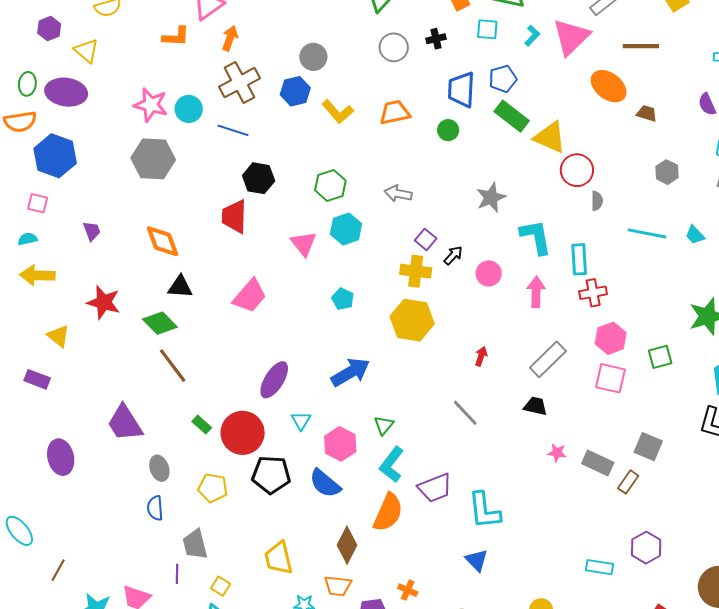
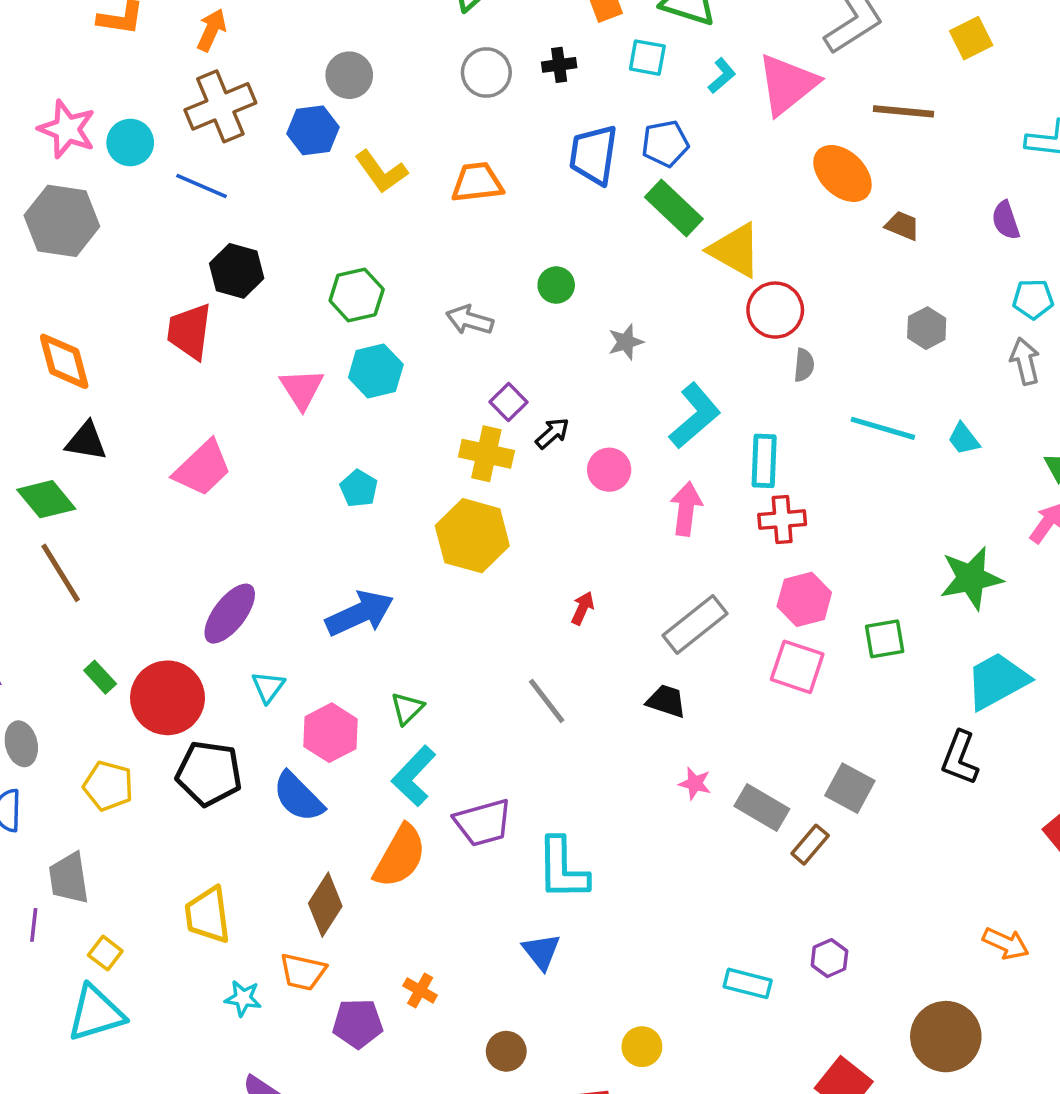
green circle: (448, 130) -> (556, 285), moved
gray star: (491, 198) -> (626, 342), size x0.7
cyan L-shape: (536, 237) -> (695, 416), turned 54
purple hexagon: (646, 548) -> (829, 958), size x0.7

